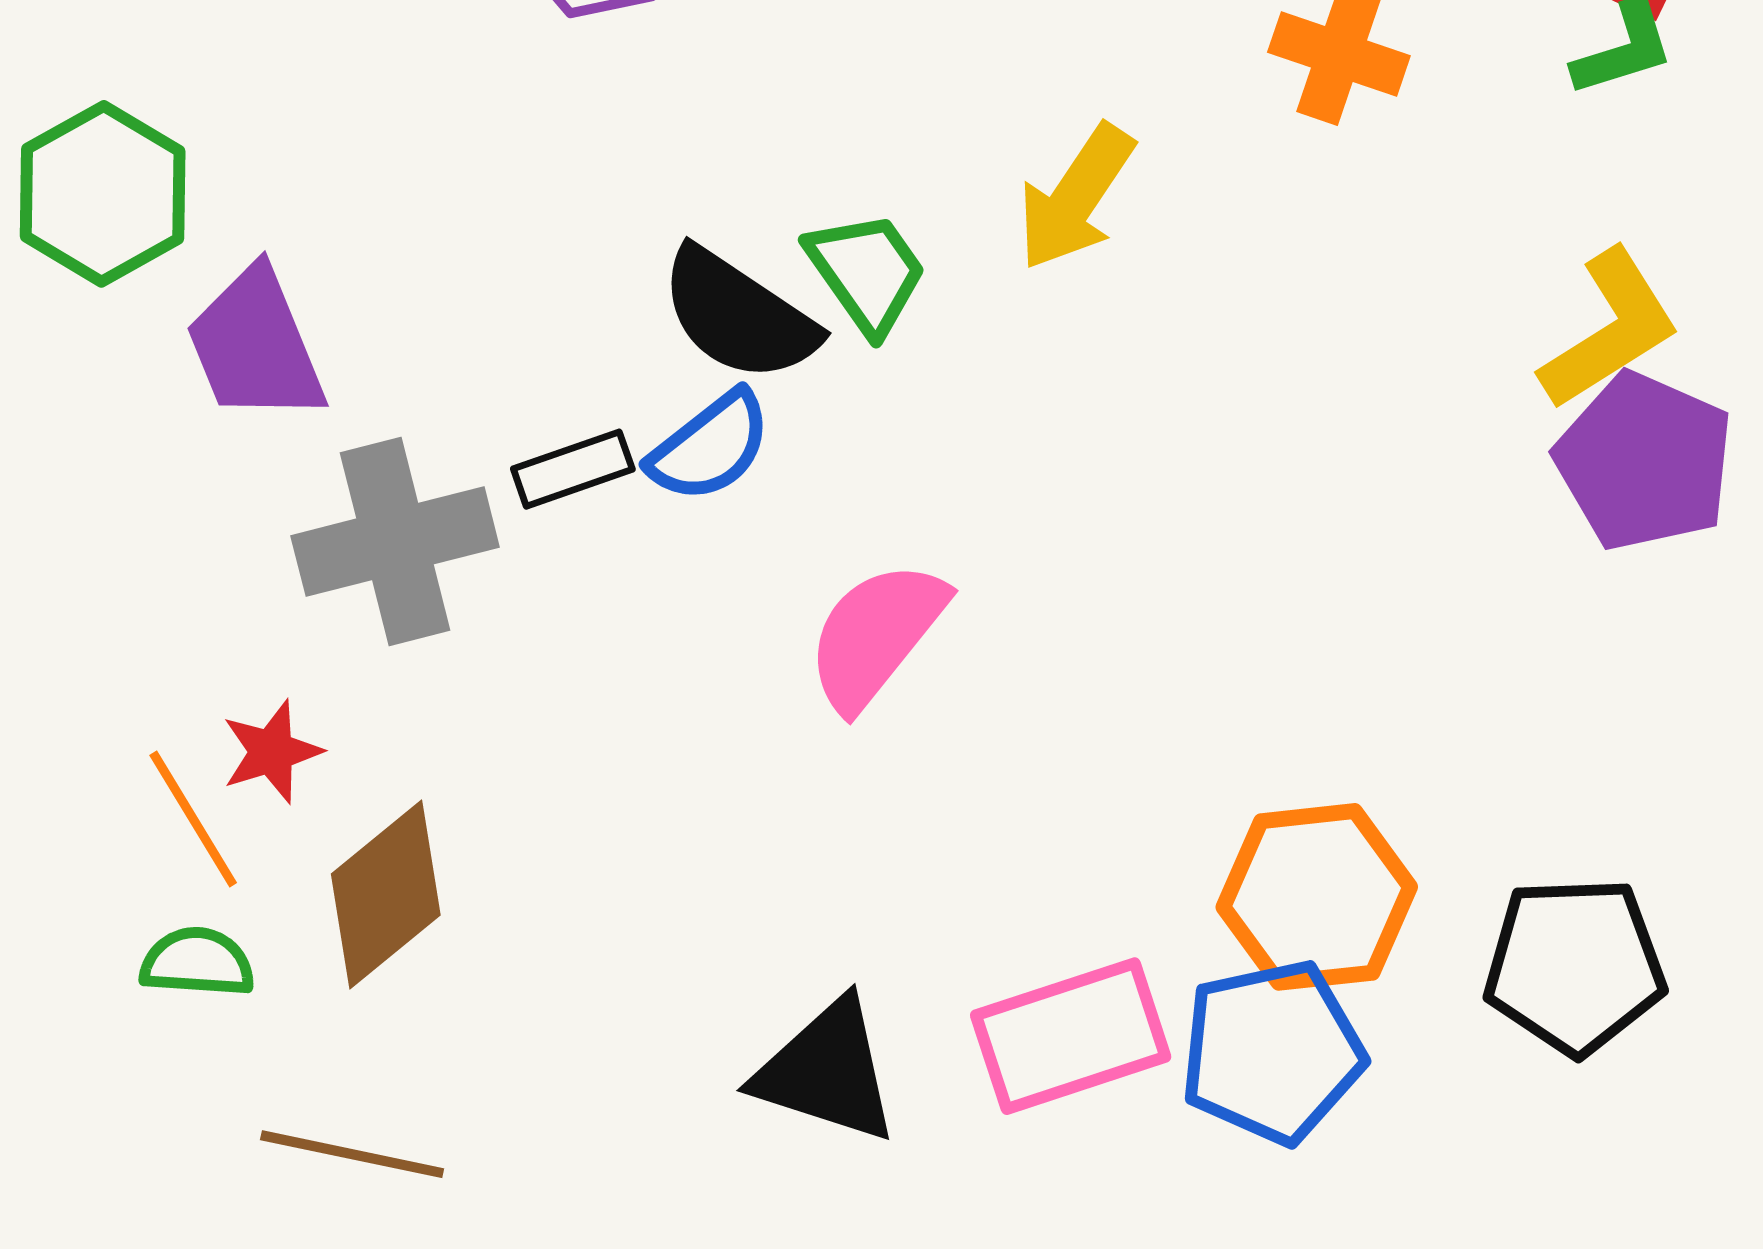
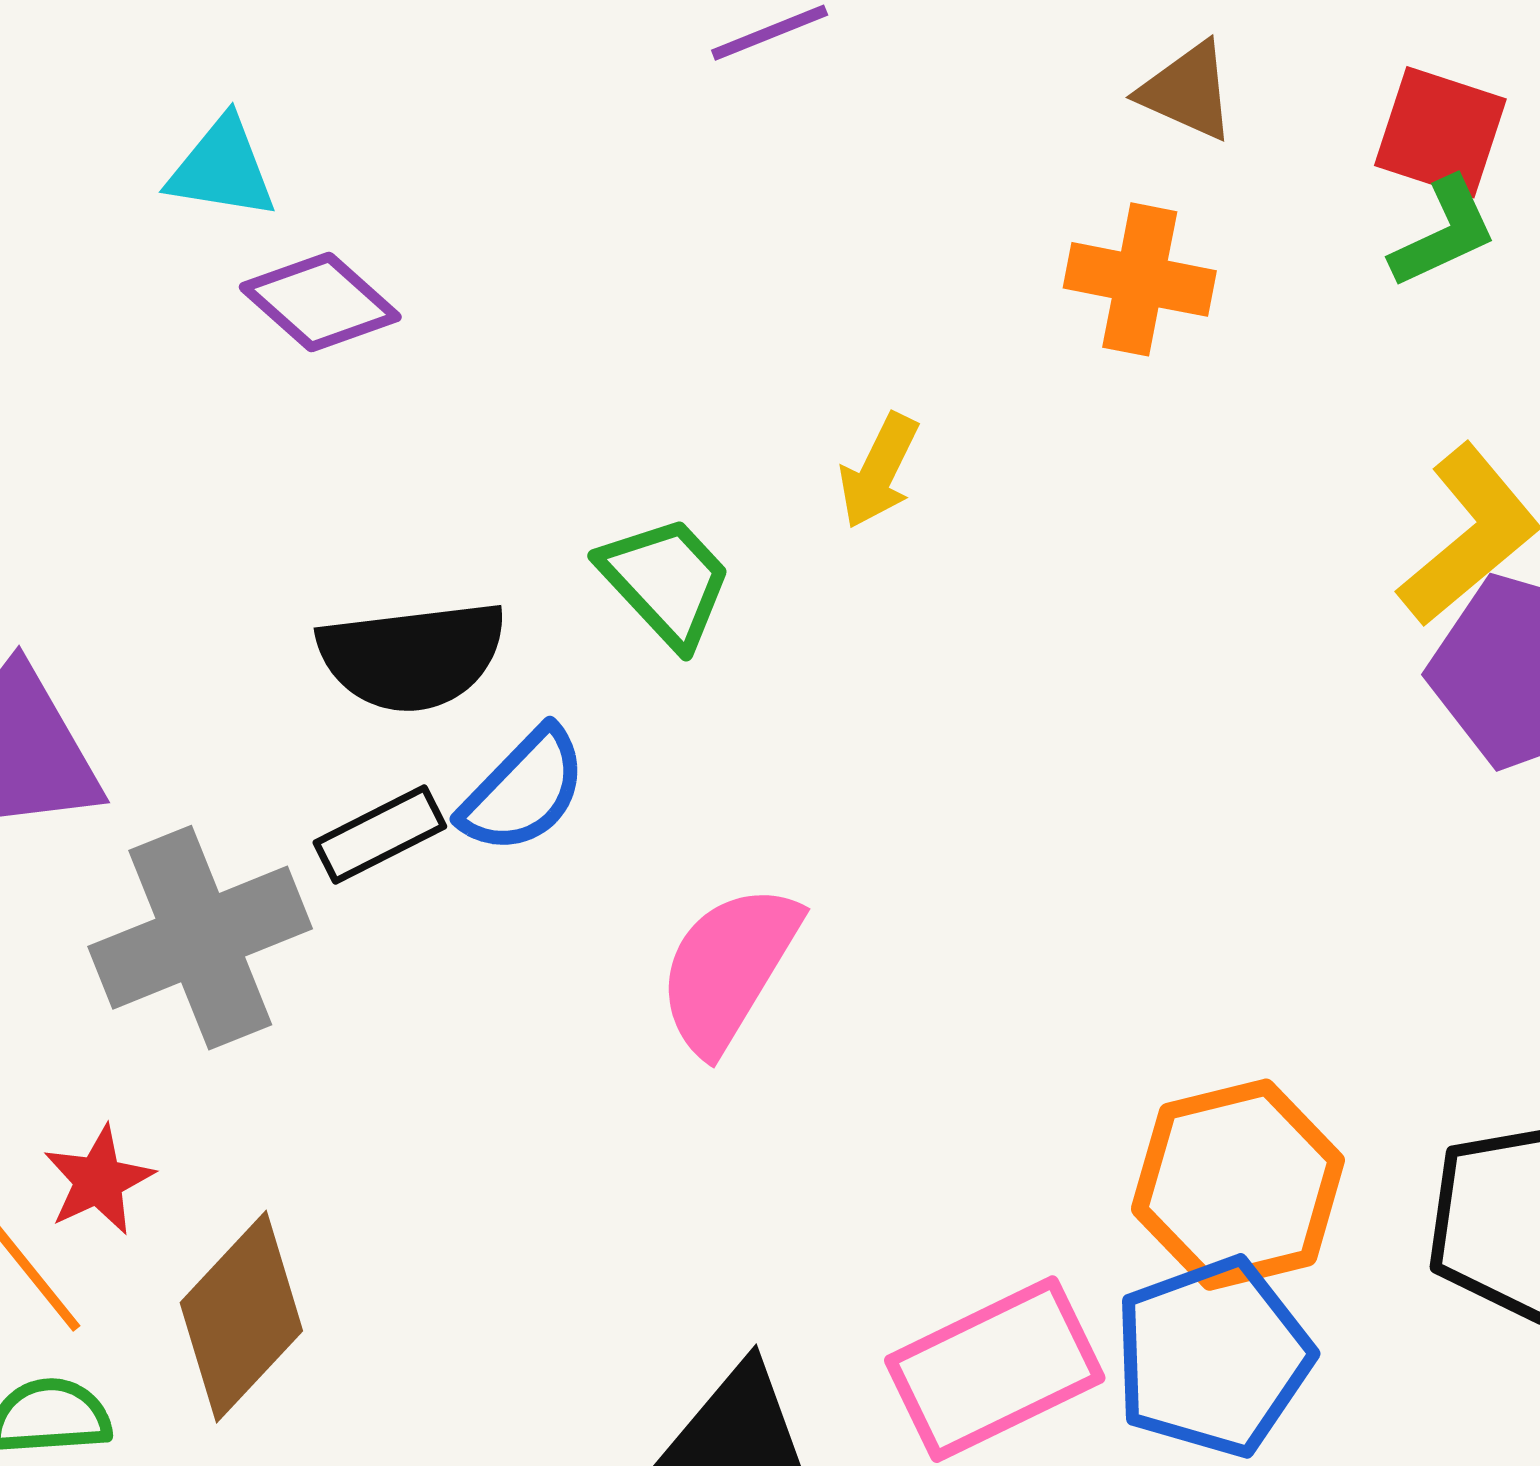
yellow arrow: (1076, 197) -> (879, 471), size x0.7
black semicircle: (738, 315) -> (412, 656), moved, turned -33

